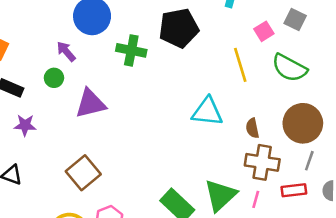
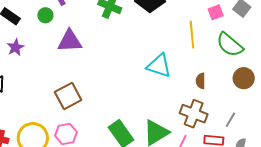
brown circle: (303, 123) -> (244, 78), moved, size x0.7
purple star: (25, 125) -> (16, 47), turned 30
brown semicircle: (252, 128) -> (201, 81), moved
brown square: (83, 173) -> (68, 96), moved

